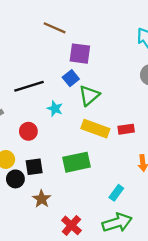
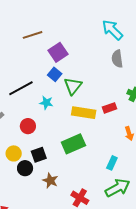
brown line: (55, 28) -> (33, 35), turned -30
purple square: (80, 54) -> (58, 52), turned -30

